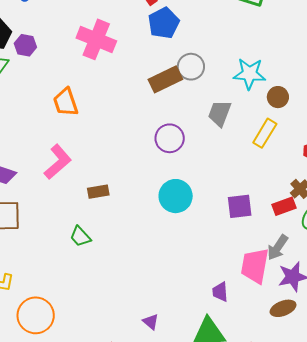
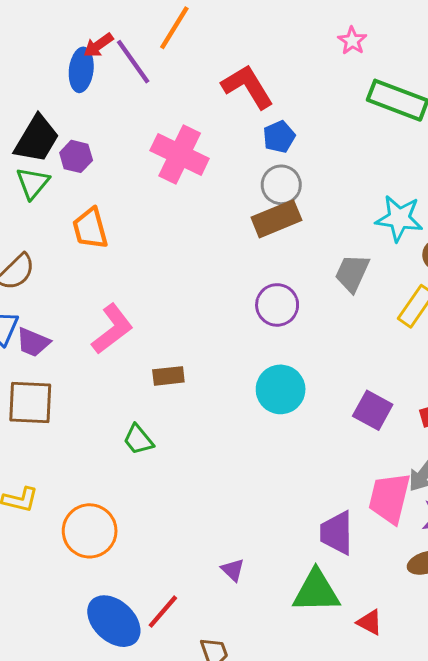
blue pentagon: (164, 23) -> (279, 137), size x0.7
gray circle: (191, 67) -> (281, 185), moved
orange trapezoid: (66, 102) -> (90, 228), moved
purple square: (240, 206) -> (373, 410), turned 32
purple trapezoid: (220, 292) -> (337, 533), size x1.5
orange circle: (36, 315) -> (90, 531), moved

